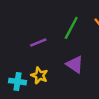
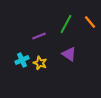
cyan cross: (17, 82) -> (22, 60), moved, turned -32

